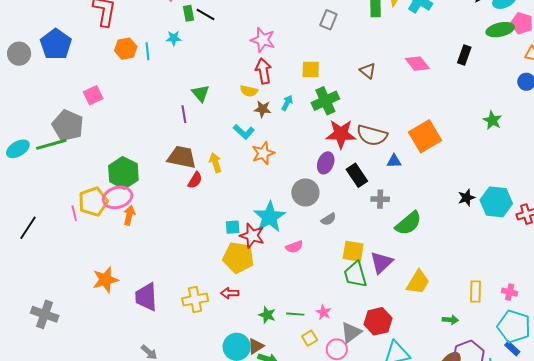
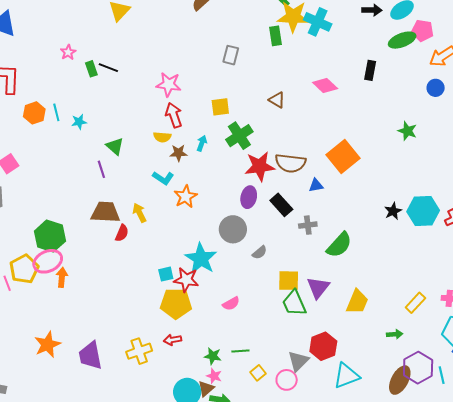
cyan star: (174, 38) -> (79, 122), moved
pink semicircle: (294, 247) -> (231, 304), moved
yellow rectangle: (475, 292) -> (415, 303), turned 50
pink star: (324, 312) -> (214, 376), moved

